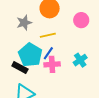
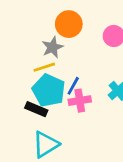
gray star: (24, 23) -> (52, 47), moved
yellow line: (48, 35) -> (44, 67), moved

